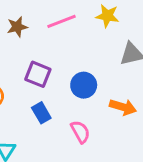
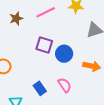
purple square: (38, 74) -> (44, 45), moved
blue rectangle: (41, 113) -> (40, 88), moved

